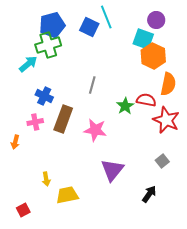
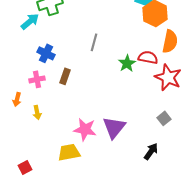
brown rectangle: (63, 119) -> (65, 76), size x0.6
pink star: (95, 130) -> (85, 129), moved
yellow arrow: (46, 179) -> (37, 112), moved

